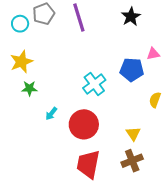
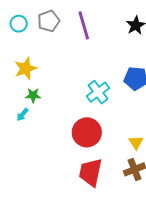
cyan circle: (20, 24) -> (19, 24), moved
cyan arrow: (51, 114) -> (22, 115), moved

